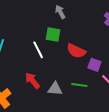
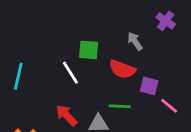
gray arrow: (60, 12) -> (135, 41), moved
green line: (79, 85) -> (120, 106), moved

